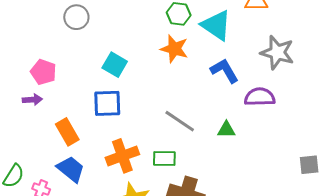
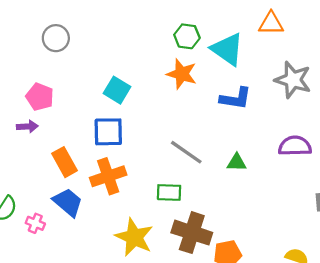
gray circle: (76, 17) -> (56, 38), moved
blue L-shape: (225, 71) -> (236, 98), turned 128
purple semicircle: (260, 97) -> (295, 146), moved
orange cross: (122, 156) -> (108, 176), moved

